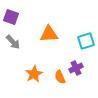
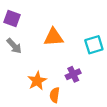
purple cross: (76, 68) -> (73, 74), moved
orange semicircle: (60, 77) -> (55, 95), moved, turned 32

